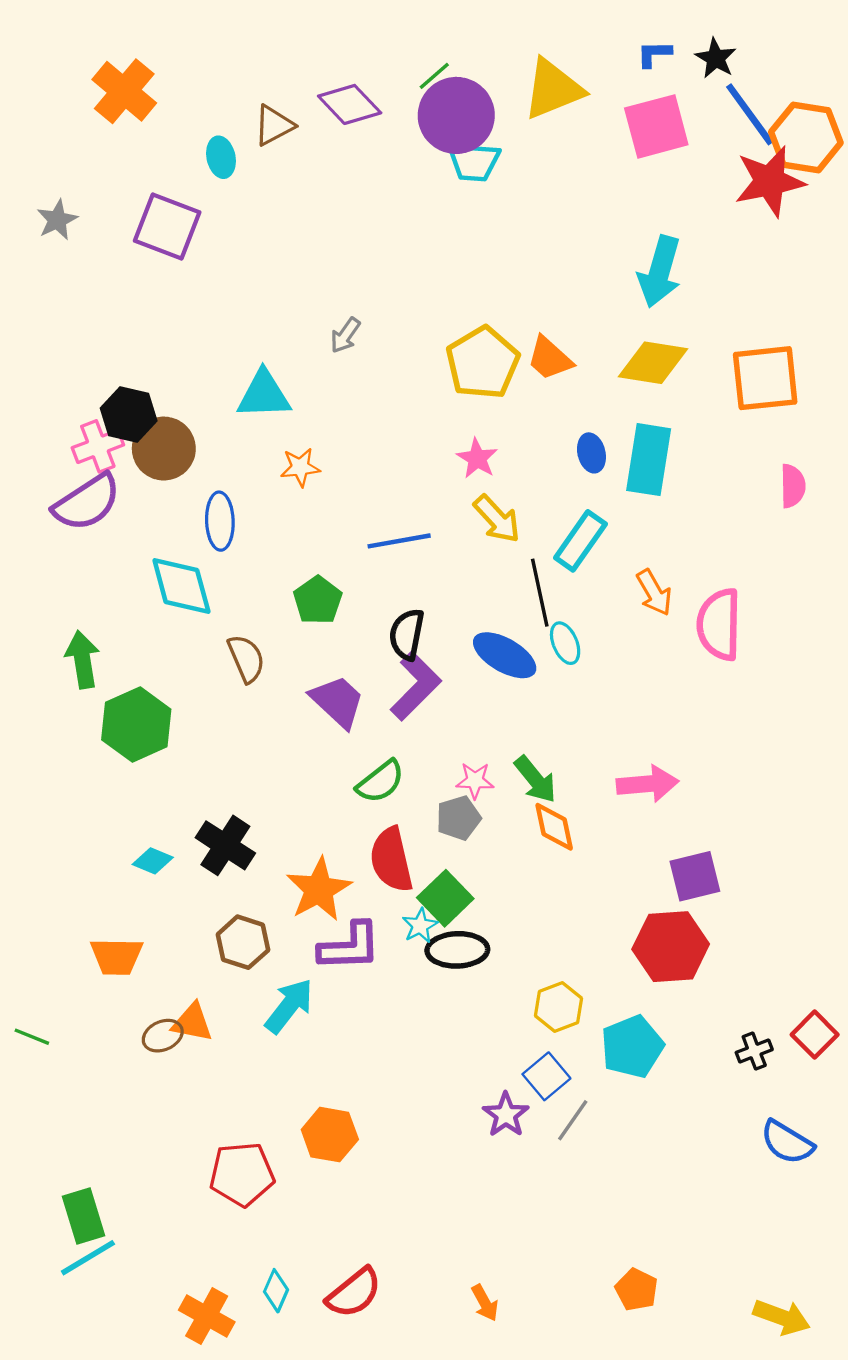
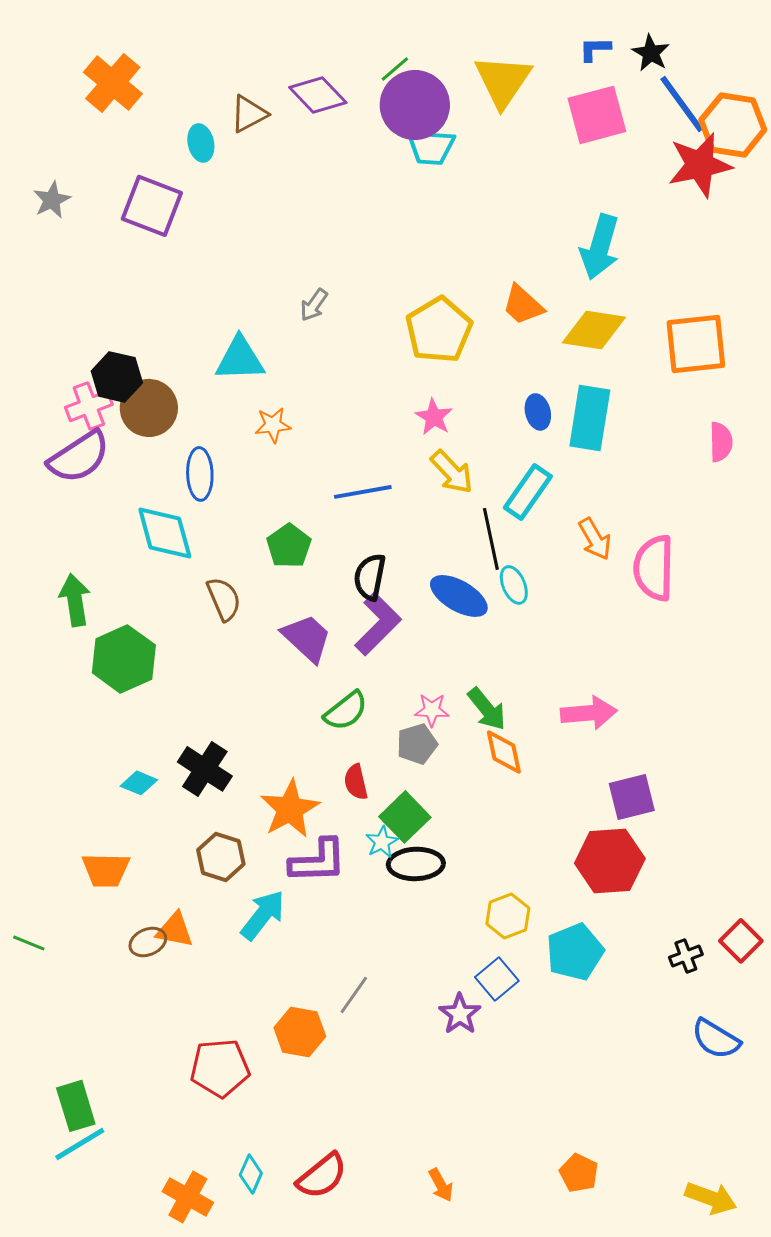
yellow triangle: (553, 89) -> (503, 81), turned -34
orange trapezoid: (550, 358) -> (523, 305), moved
red semicircle: (391, 860) -> (356, 782), size x0.6
gray line: (573, 1120) -> (354, 995), moved

